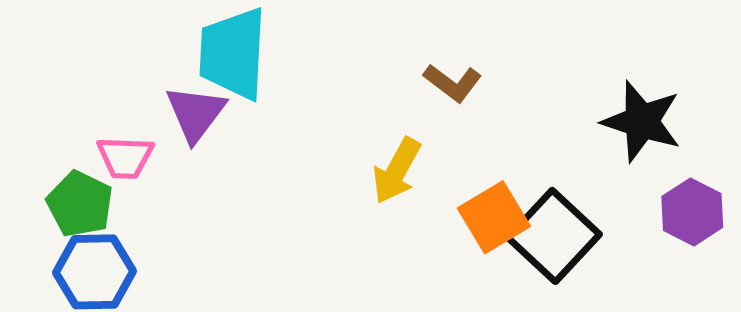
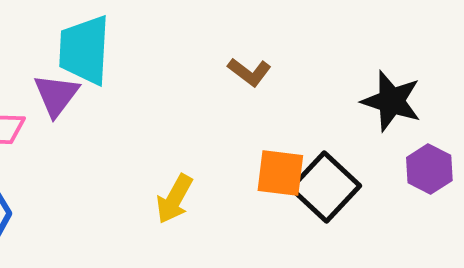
yellow arrow: (397, 171) -> (174, 199), moved
orange square: (494, 217) -> (280, 173), turned 38

